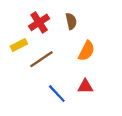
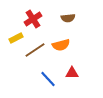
brown semicircle: (71, 21) -> (68, 18), moved, turned 96
orange semicircle: (87, 51) -> (61, 45), moved, turned 48

